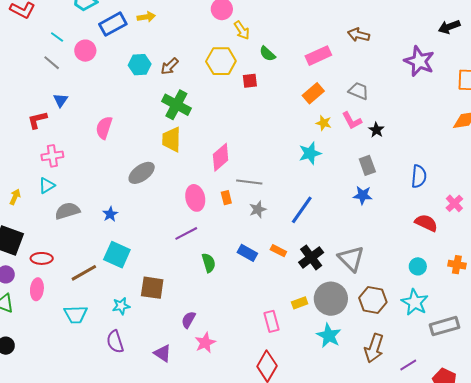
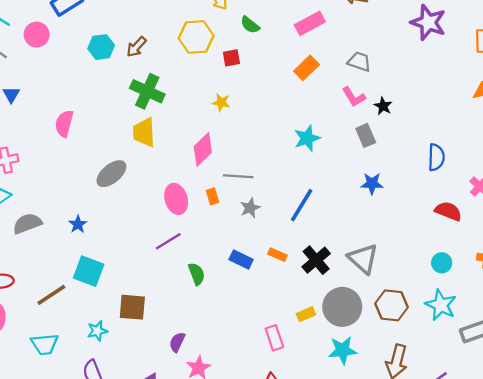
yellow star: (324, 123) -> (221, 102), moved
gray rectangle: (367, 165) -> (366, 135), moved
cyan star: (329, 336) -> (343, 350), turned -30

